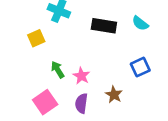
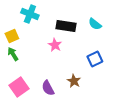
green arrow: (58, 70) -> (13, 54), moved
pink star: (81, 76) -> (55, 45), moved
purple semicircle: (81, 103) -> (48, 88), turned -35

